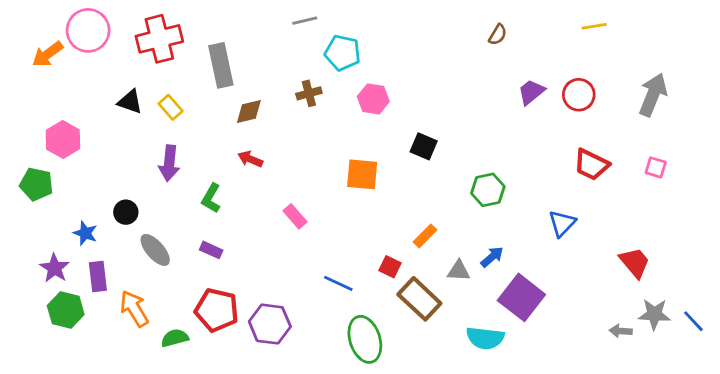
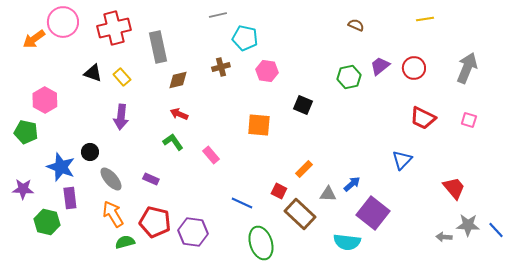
brown semicircle: (498, 35) -> (356, 25), turned -98
green hexagon: (488, 190) -> (349, 77), moved
green L-shape: (211, 198) -> (173, 142), moved, turned 115
blue star: (85, 233) -> (61, 167), size x1.6
purple star: (55, 268) -> (23, 189), moved, turned -30
orange arrow: (134, 309) -> (113, 214), moved

